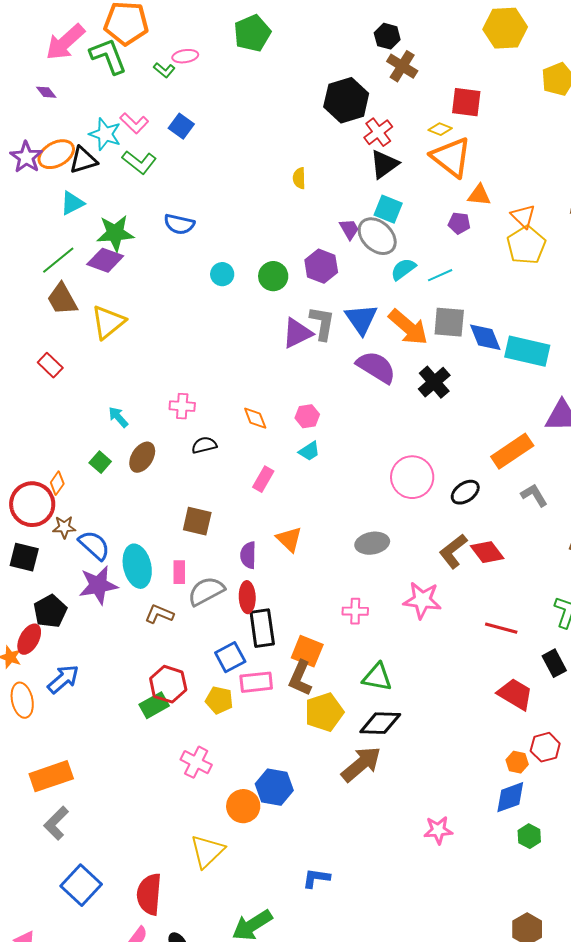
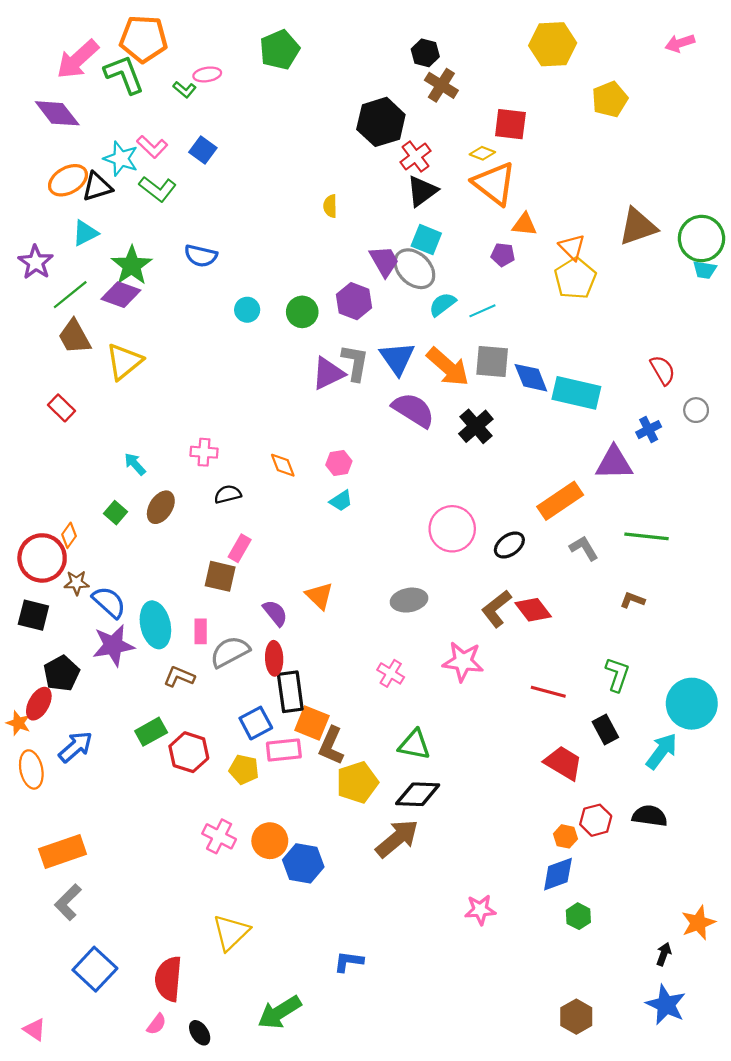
purple diamond: (46, 92) -> (57, 113), size x2.0
purple star: (26, 157) -> (36, 262), moved
purple trapezoid: (349, 229) -> (384, 261), size x1.4
green star: (115, 233) -> (132, 265), turned -30
pink rectangle: (263, 479) -> (240, 548), moved
purple semicircle: (248, 555) -> (275, 613), turned 140
pink cross: (355, 611) -> (391, 673), turned 30
orange square: (307, 651) -> (312, 723), moved
green rectangle: (154, 705) -> (151, 732), moved
orange circle: (243, 806) -> (270, 841), moved

